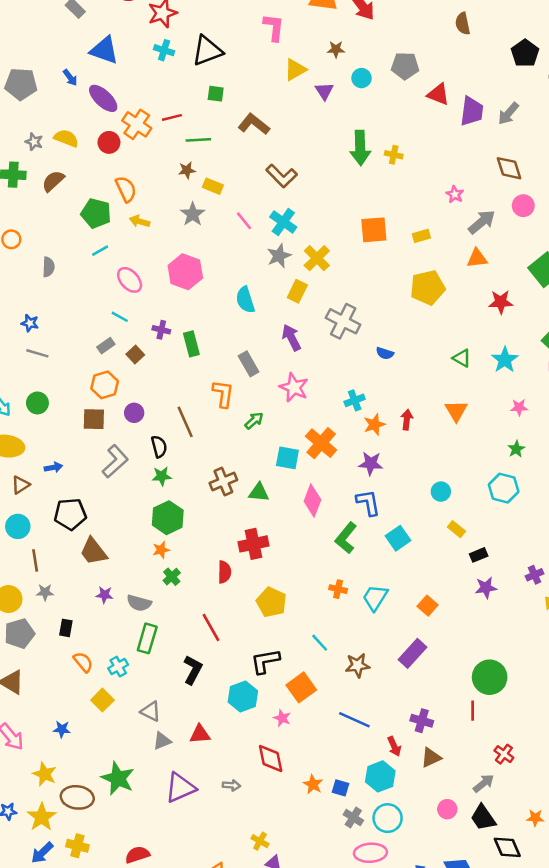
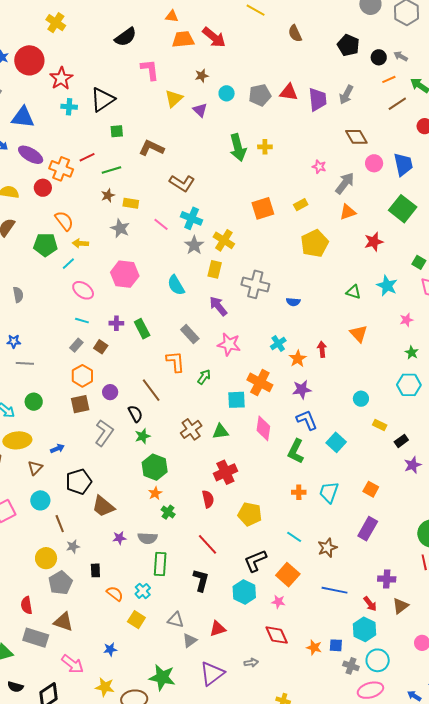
gray pentagon: (405, 66) -> (260, 95), moved
cyan line: (100, 251) -> (68, 264), moved

